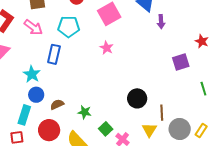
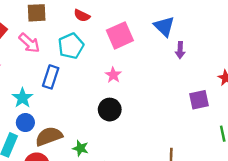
cyan pentagon: (69, 27) -> (71, 46), turned -30
black circle: (137, 98) -> (110, 110), moved
brown semicircle: (57, 104) -> (49, 136), size x1.6

